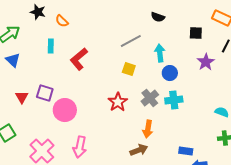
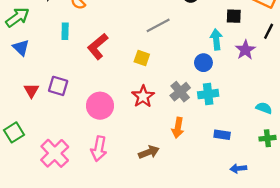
cyan arrow: (160, 53) -> (216, 39), moved
yellow square: (129, 69) -> (142, 58), moved
pink circle: (65, 110) -> (100, 106), moved
brown arrow: (139, 150) -> (149, 152), moved
blue rectangle: (186, 151) -> (222, 135), moved

